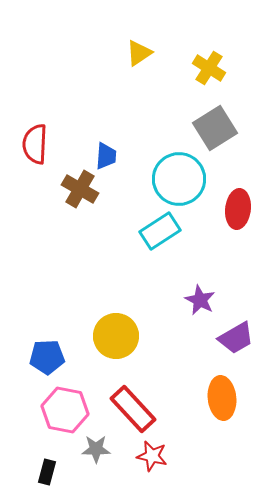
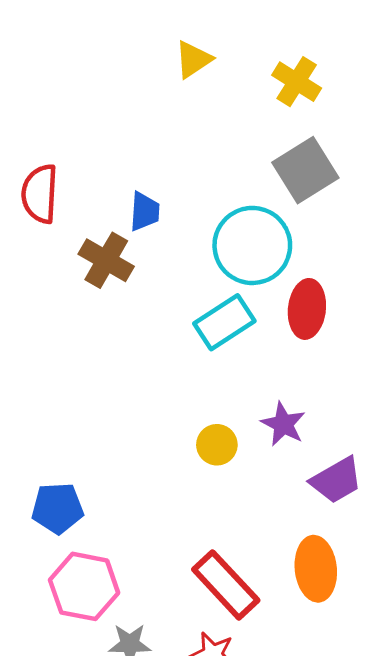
red ellipse: (238, 209) -> (307, 309), moved
yellow circle: (116, 336) -> (217, 445), moved, size x0.6
red rectangle: (133, 409) -> (226, 585), moved

